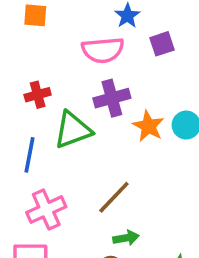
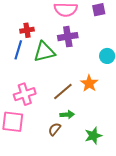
orange star: (148, 126) -> (89, 83), moved
blue line: (29, 155) -> (18, 50), moved

